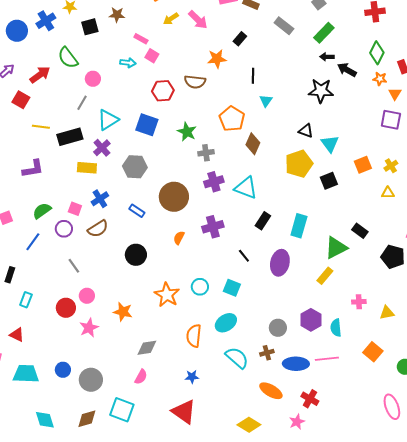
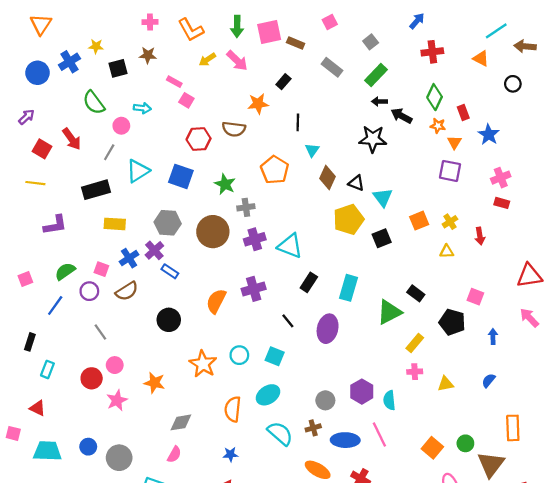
cyan arrow: (128, 63) -> (142, 108), moved
red arrow: (40, 75) -> (72, 139), moved, turned 90
yellow line: (41, 127) -> (35, 183), moved
brown diamond: (253, 144) -> (328, 178), moved
purple cross: (102, 148) -> (154, 250), moved
brown circle: (174, 197) -> (213, 232), moved
orange semicircle: (179, 238) -> (216, 301), size x1.6
yellow rectangle: (325, 276) -> (415, 343), moved
orange square: (373, 352) -> (432, 448), moved
pink line: (327, 359) -> (379, 435), turned 70

